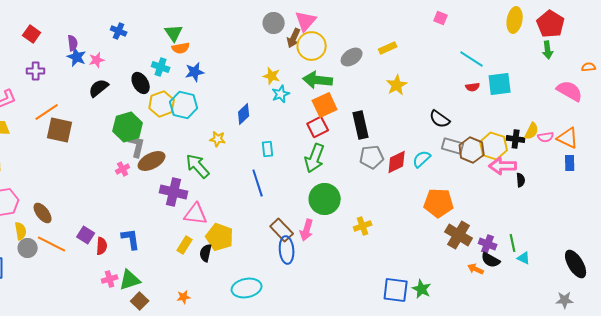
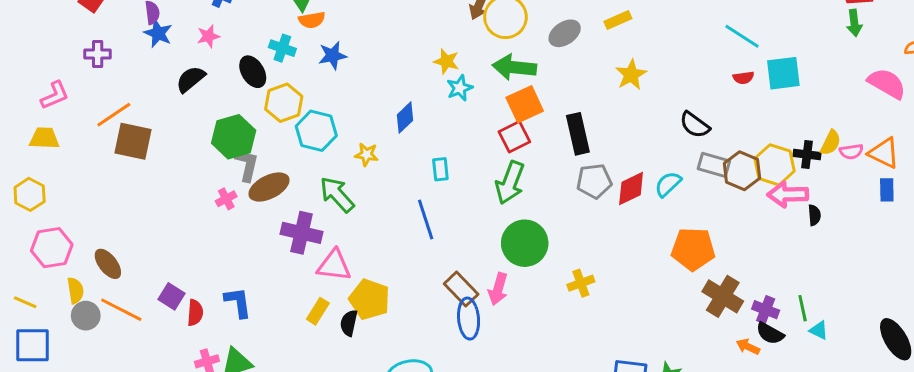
pink star: (97, 60) -> (208, 36), moved
cyan hexagon: (184, 105) -> (316, 131), moved

